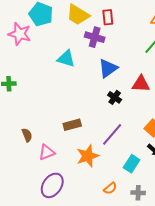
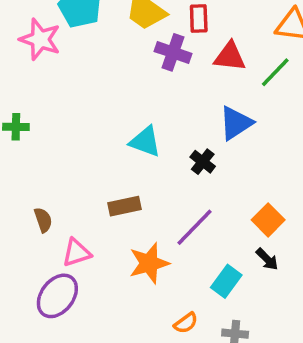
cyan triangle: (66, 59) -> (145, 141), moved
blue triangle: (108, 68) -> (236, 123), moved
red triangle: (141, 84) -> (230, 56), moved
purple ellipse: (52, 185) -> (57, 296), moved

